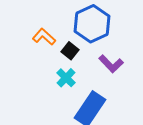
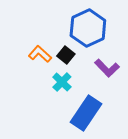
orange L-shape: (44, 37) -> (40, 54), moved

